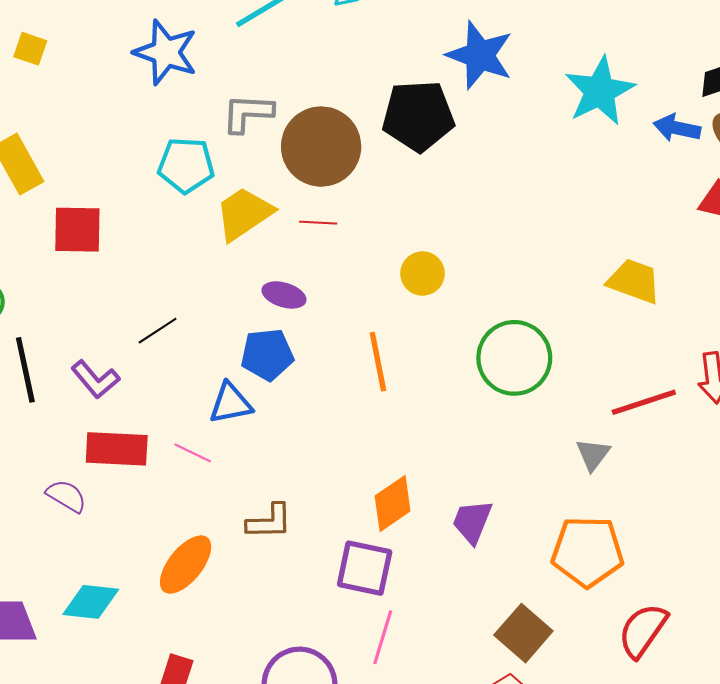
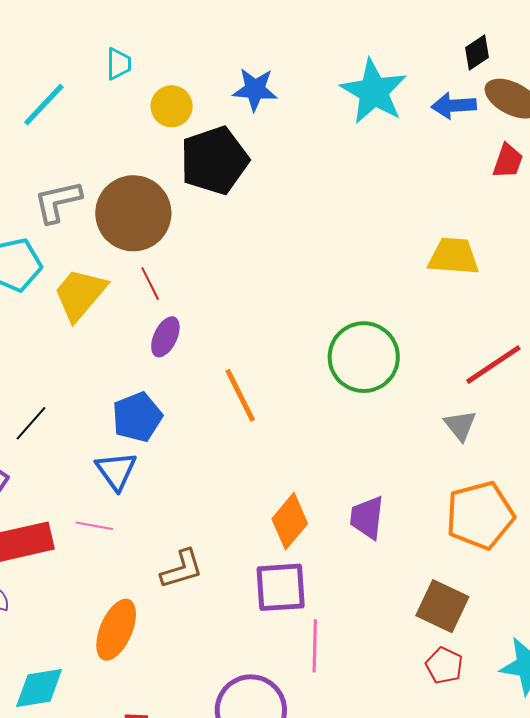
blue star: (480, 55) -> (255, 89), size x0.7
red line: (318, 223) -> (150, 284), turned 76
yellow circle: (423, 274) -> (172, 106), moved
purple ellipse: (284, 295) -> (165, 337), moved, turned -66
blue triangle: (231, 403) -> (116, 471), turned -39

